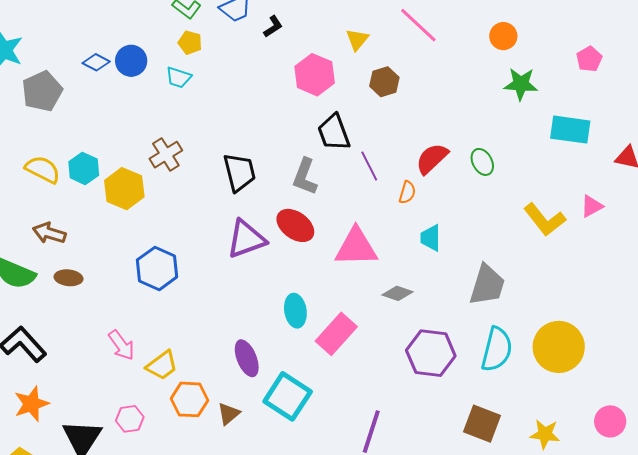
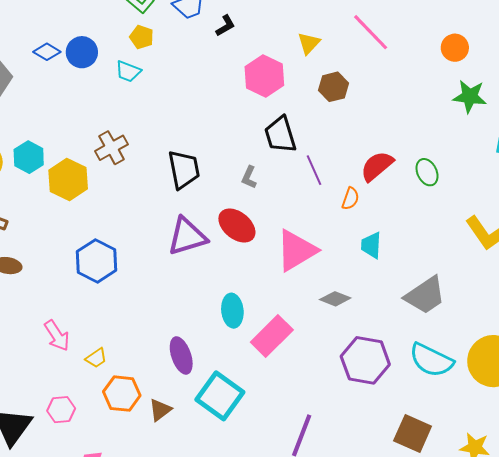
gray L-shape: (305, 177) -> (249, 177), size x0.6
pink triangle: (356, 247) -> (296, 250), turned -33
gray trapezoid: (487, 285) -> (425, 295), turned 36
cyan semicircle: (497, 349) -> (431, 360), turned 99
yellow trapezoid: (162, 365) -> (96, 358), size x0.7

